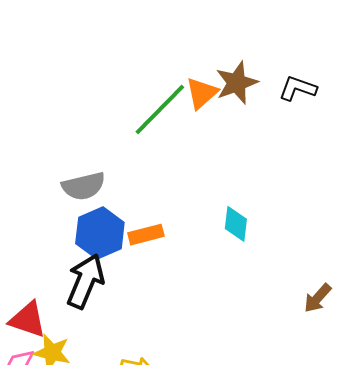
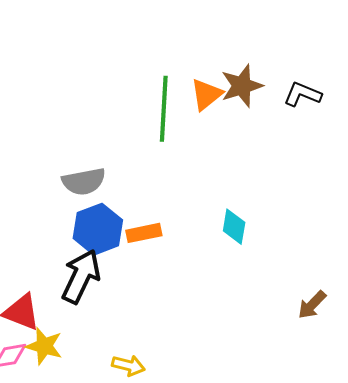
green line: (160, 109) -> (164, 109), turned -44

